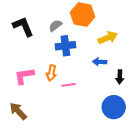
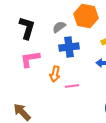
black L-shape: (23, 27) -> (27, 28), turned 40
pink L-shape: (24, 76) -> (30, 59), moved

